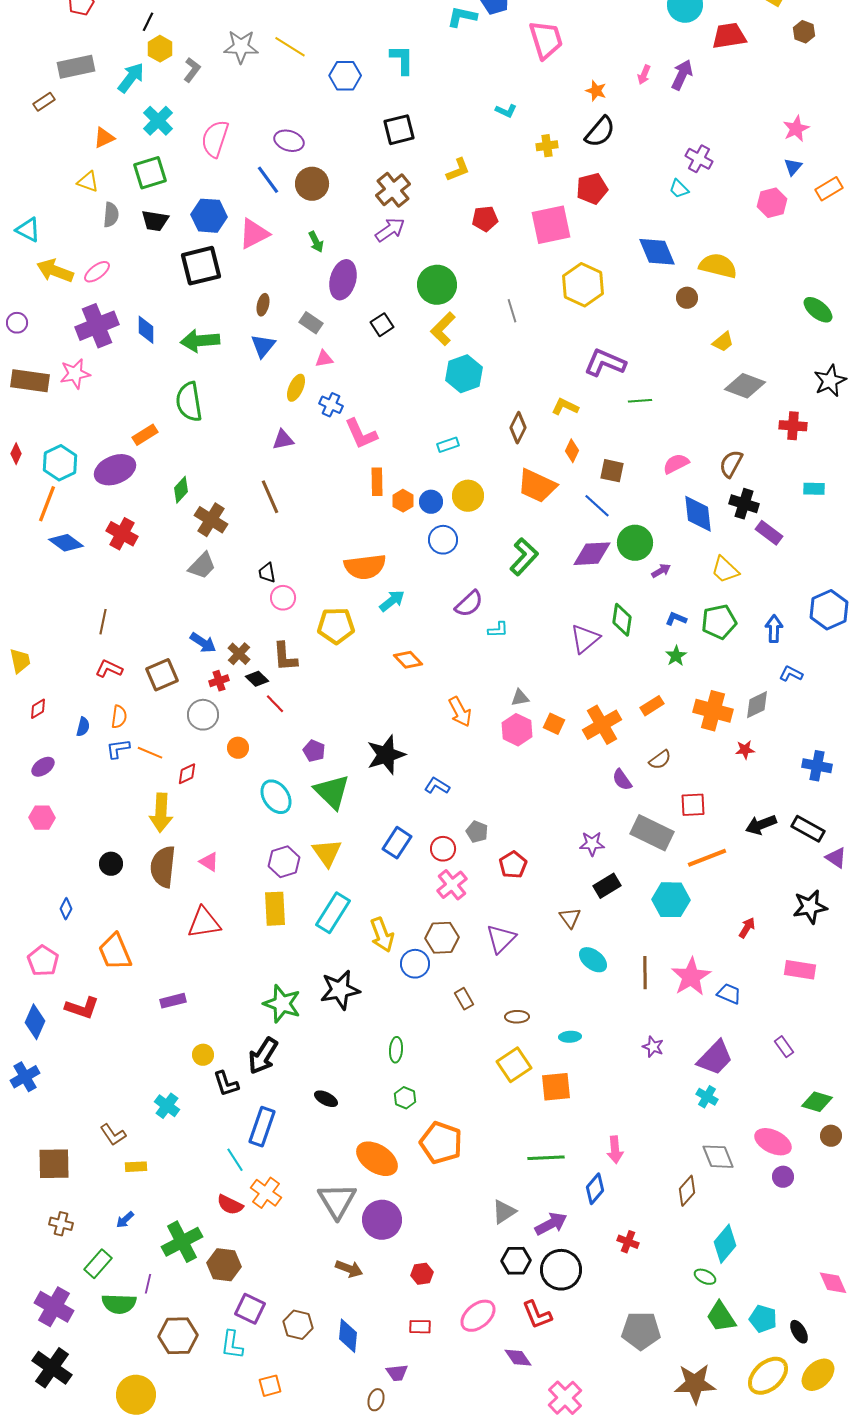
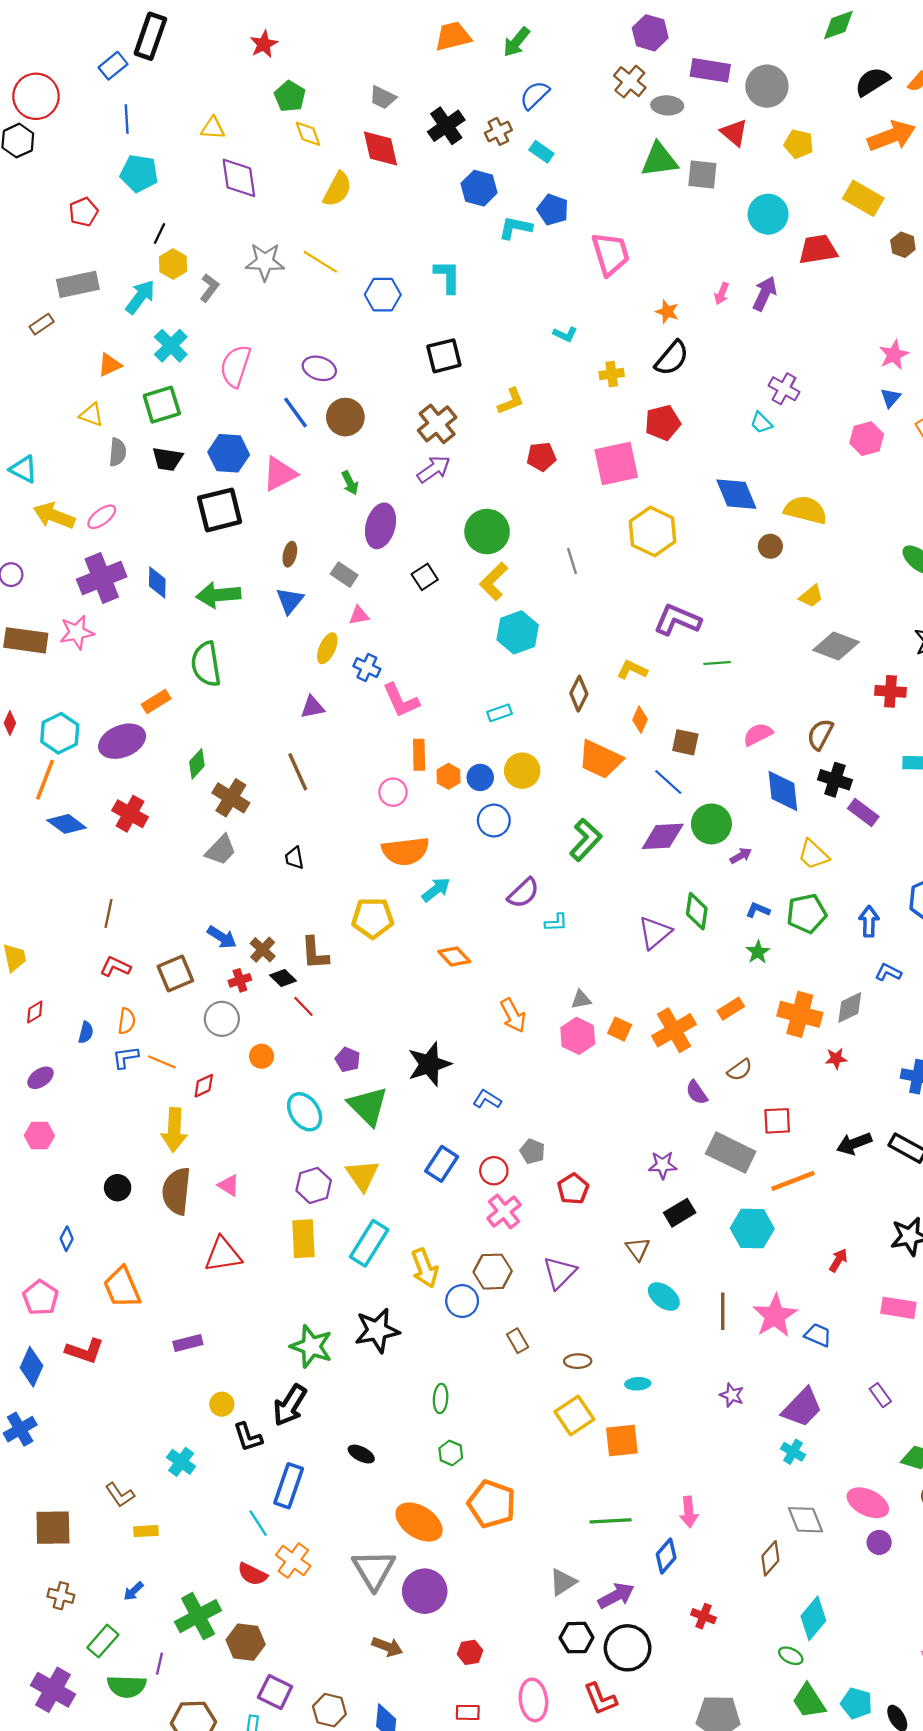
pink circle: (283, 598) -> (393, 792), moved
pink ellipse: (478, 1316) -> (533, 1700), turned -57

